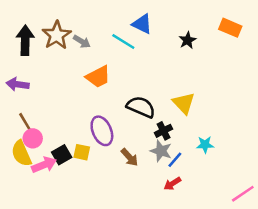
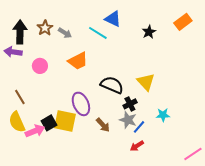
orange rectangle: (230, 28) -> (183, 22), turned -60
brown star: (57, 35) -> (45, 28), size x0.7
purple arrow: (18, 84) -> (13, 52), moved
pink circle: (33, 138) -> (40, 66), moved
yellow square: (82, 152) -> (65, 121), size x1.6

